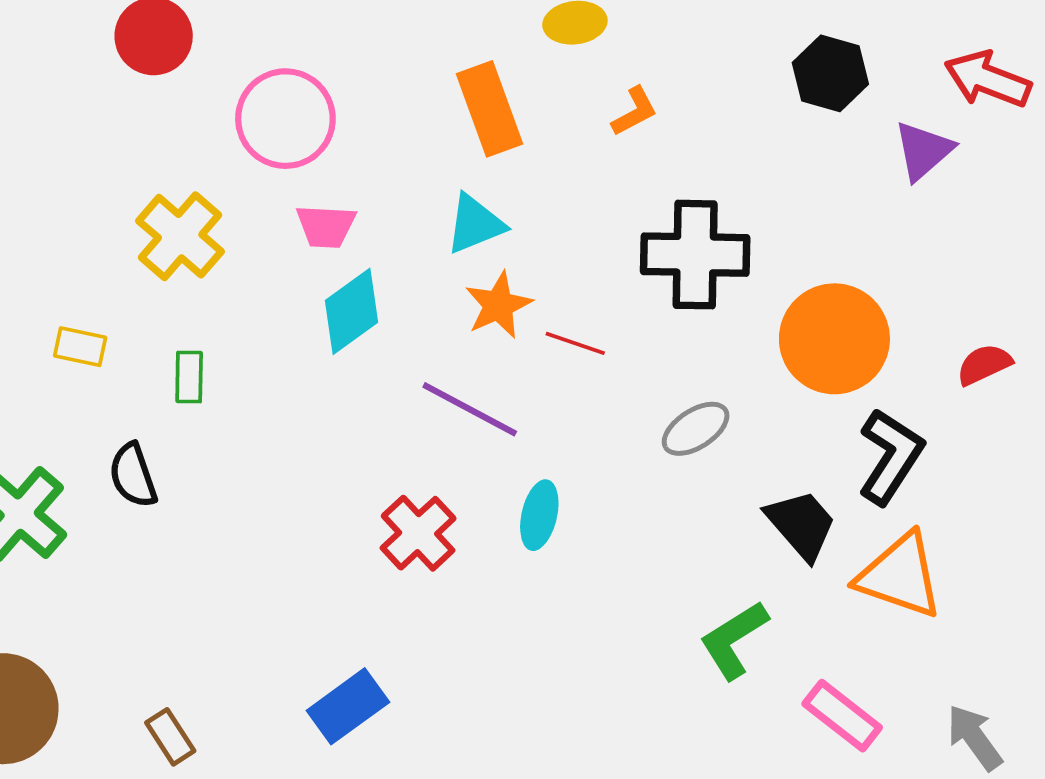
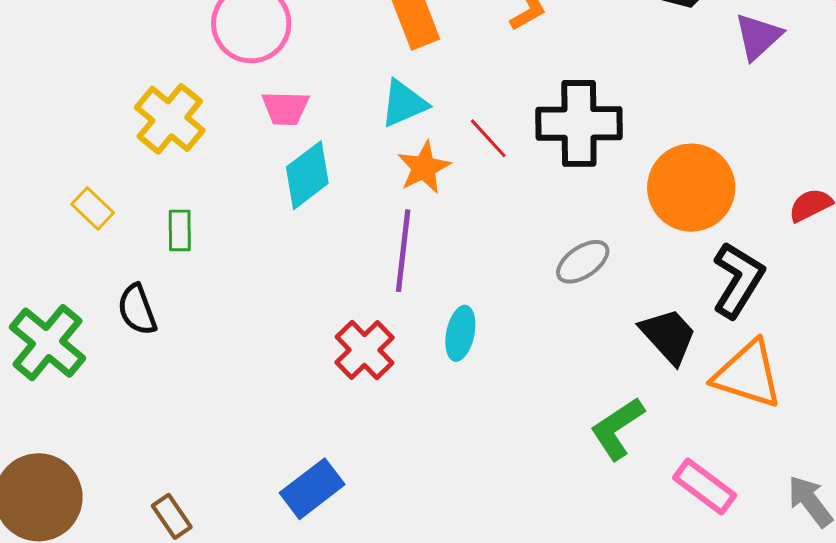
red line: (575, 343) -> (488, 138), moved, turned 30
yellow rectangle: (80, 347) -> (93, 208), turned 33
purple line: (470, 409) -> (403, 251), turned 70

